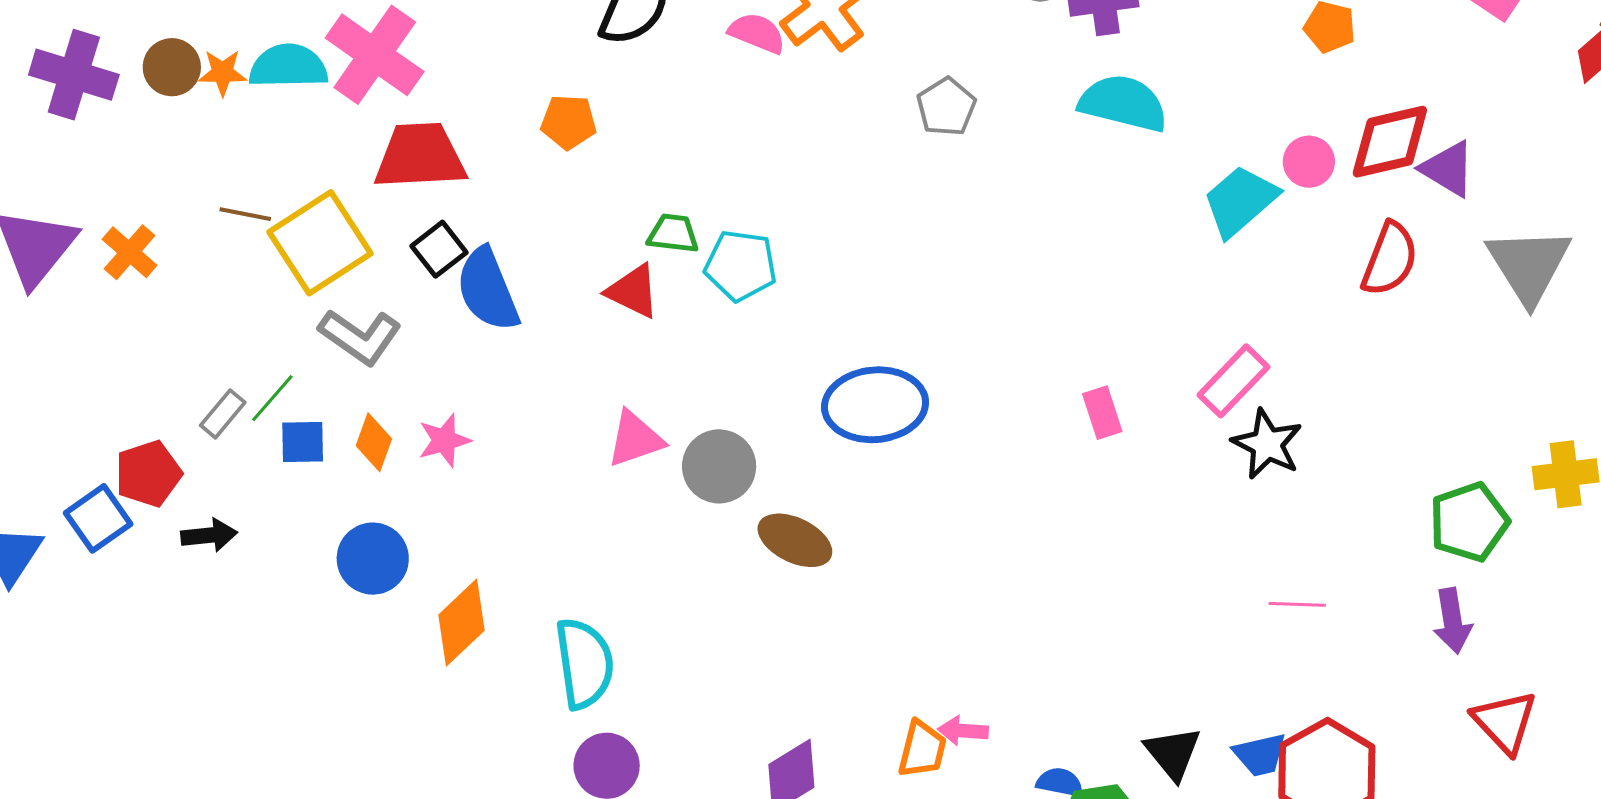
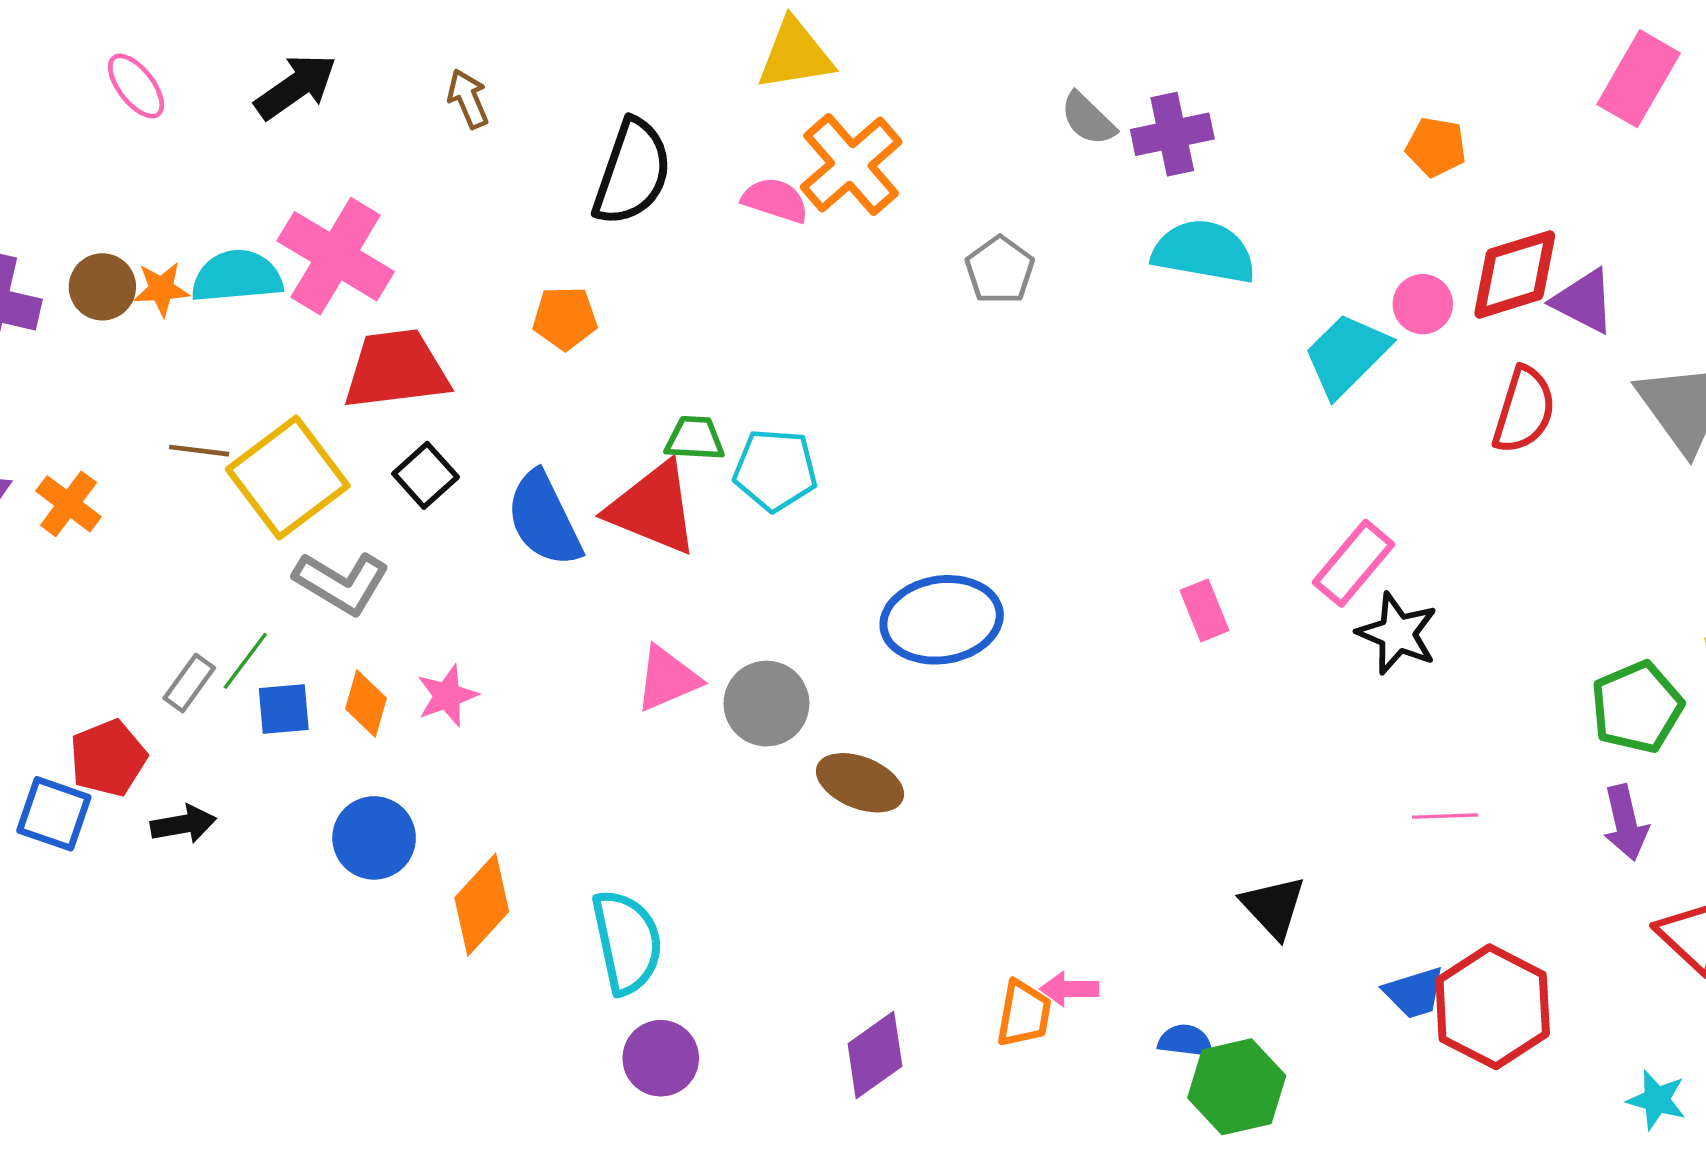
blue semicircle: (488, 290) -> (544, 519), moved
red triangle: (633, 291) -> (653, 508), size x1.5
blue square: (98, 518) -> (54, 814), turned -32
black triangle: (1173, 753) -> (1273, 907), moved

